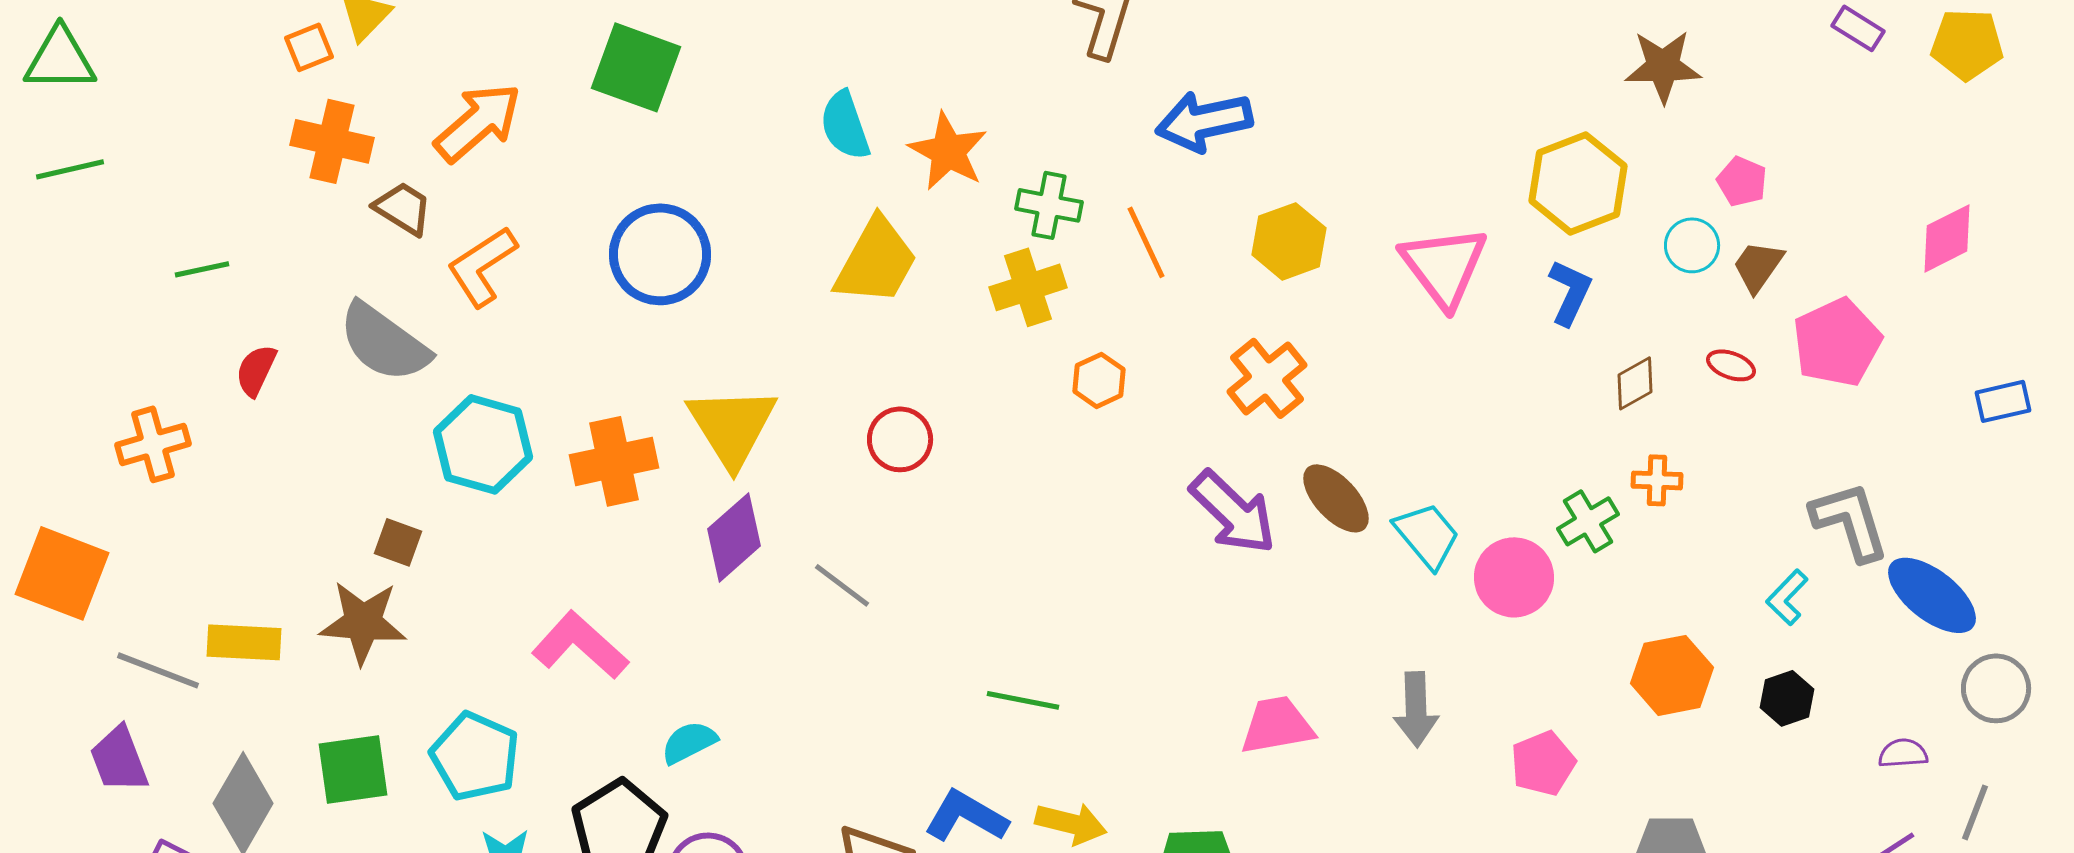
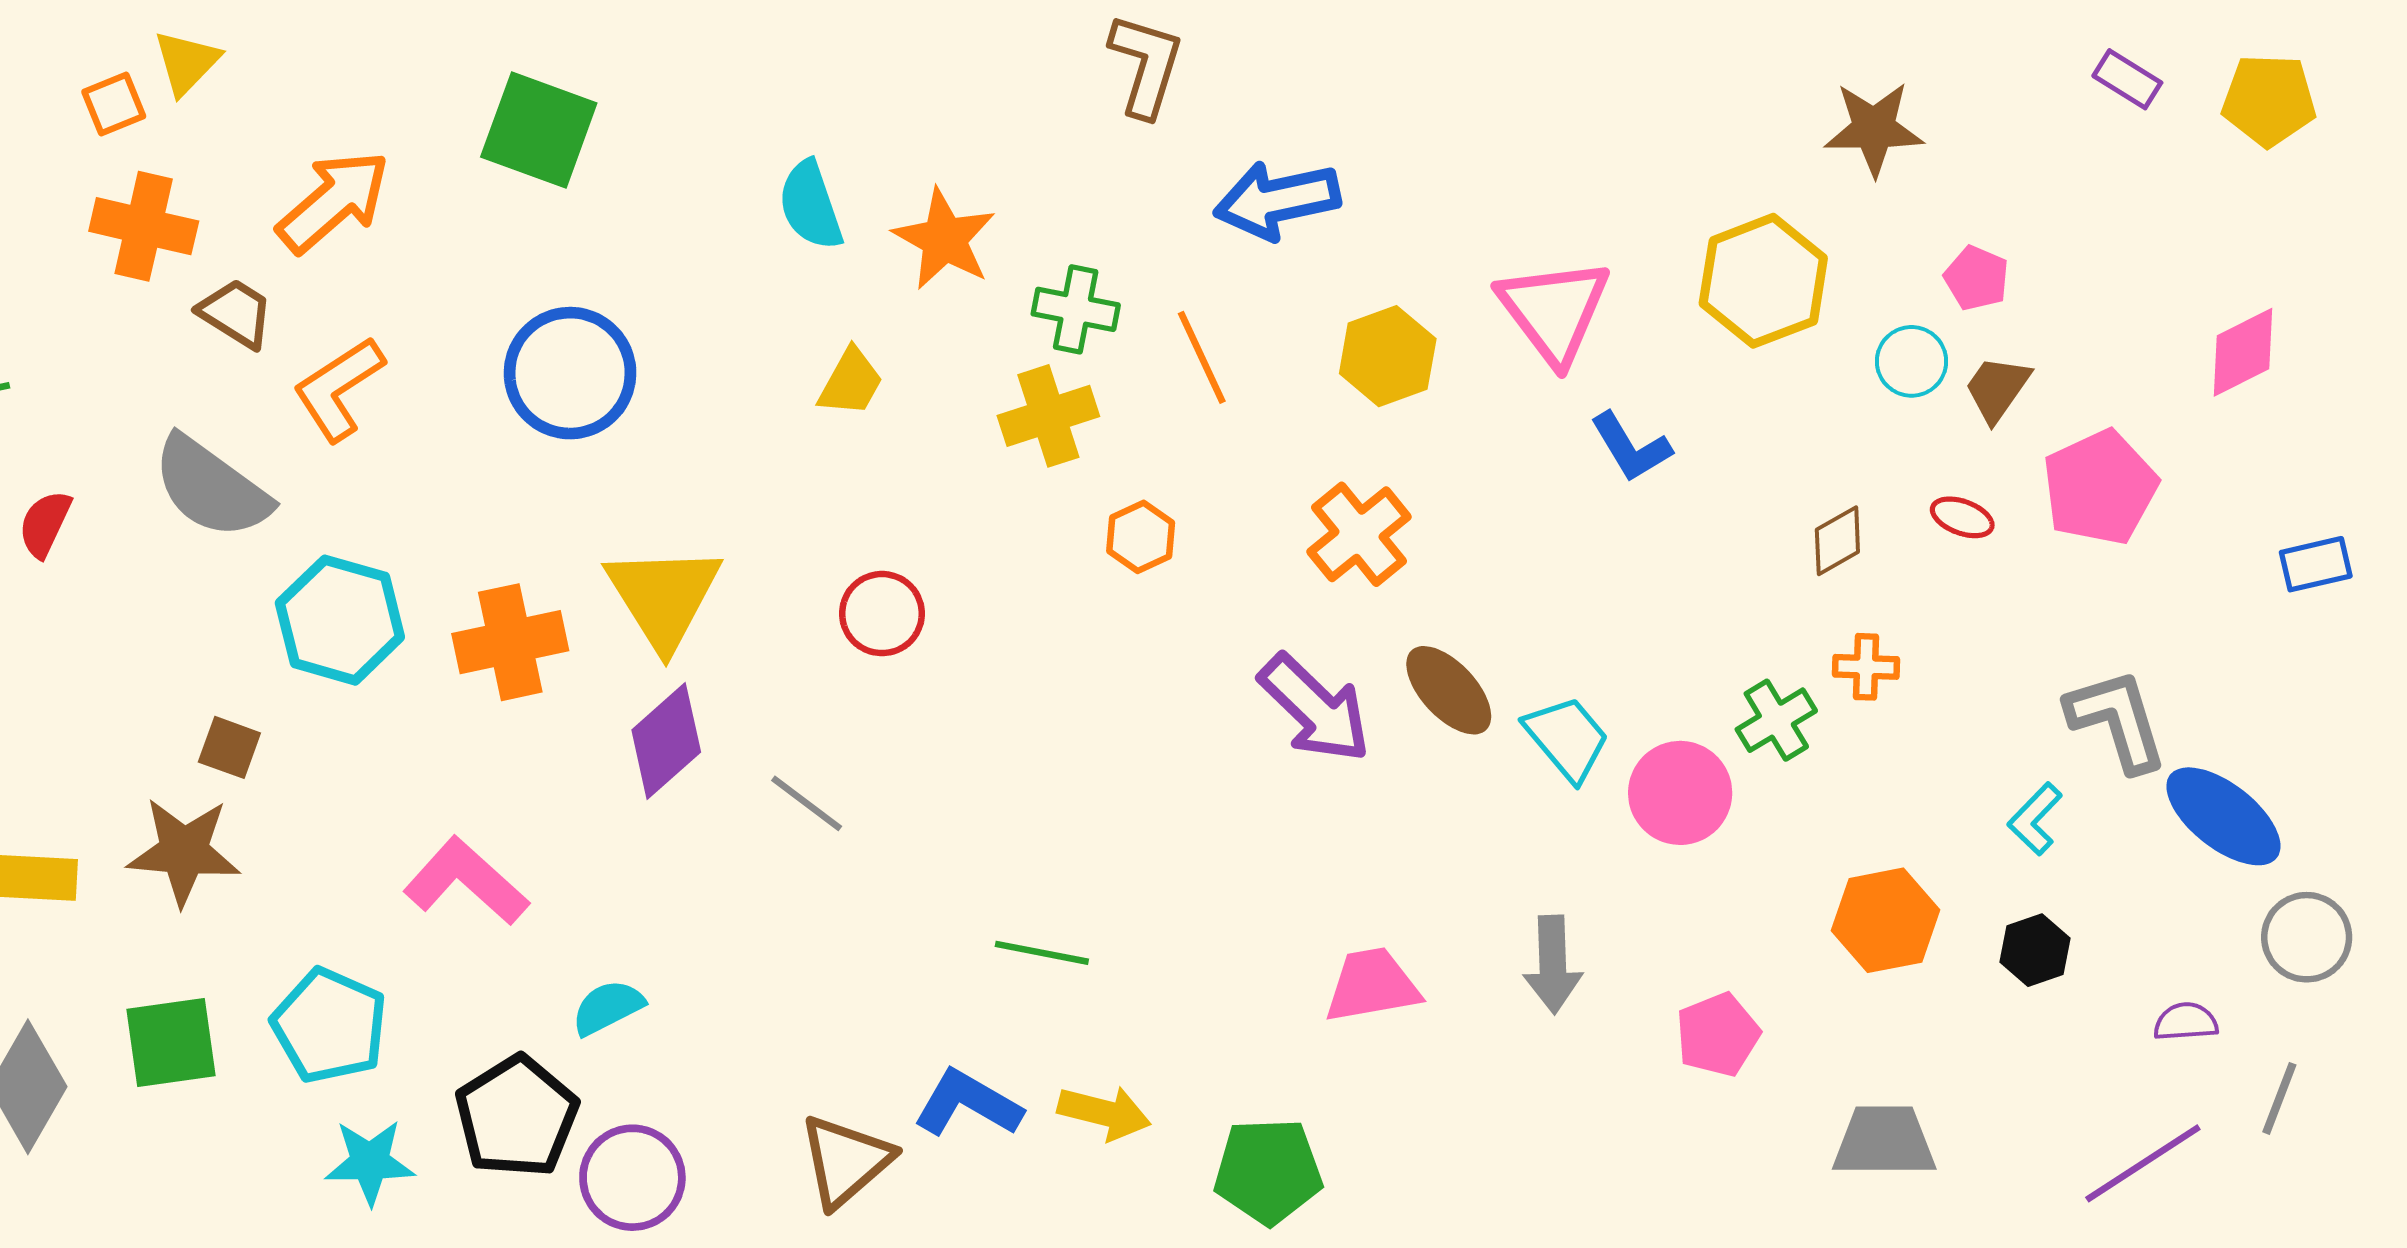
yellow trapezoid: (876, 261) -> (851, 382), size x0.6
pink triangle: (1444, 266) -> (1554, 311), moved
blue L-shape: (1570, 292) -> (1631, 447), moved, turned 124

